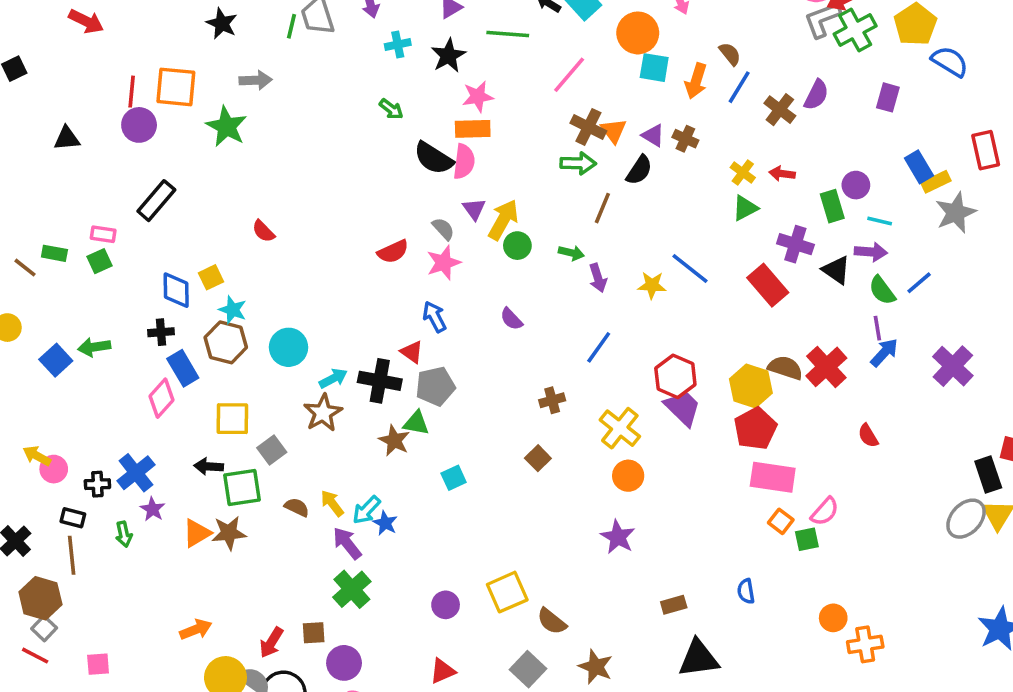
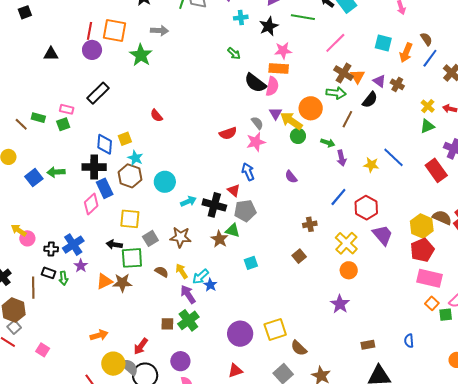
orange circle: (638, 33) -> (311, 108), moved
yellow arrow: (503, 220) -> (291, 121), turned -90
black cross: (161, 332) -> (94, 167), size x1.6
red hexagon: (675, 376) -> (366, 208), moved
brown star: (323, 413) -> (180, 237), moved, turned 30
black rectangle: (73, 518) -> (49, 273), moved
purple circle: (446, 605) -> (240, 334), size x1.6
brown square: (314, 633) -> (167, 324), moved
pink square: (98, 664) -> (43, 350), turned 32

